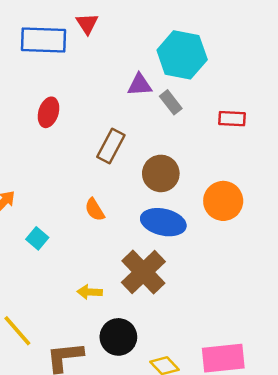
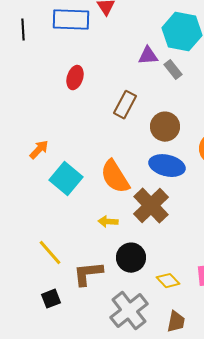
orange semicircle: (95, 210) -> (115, 177), moved, size x1.8
cyan square: (37, 238) -> (66, 179), size x1.8

